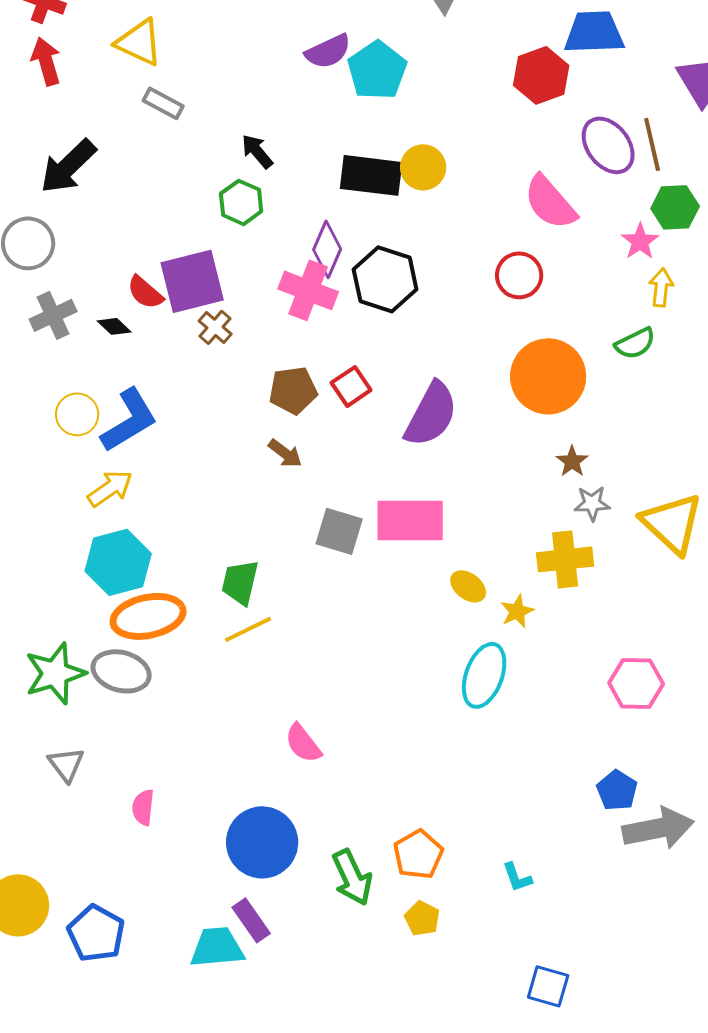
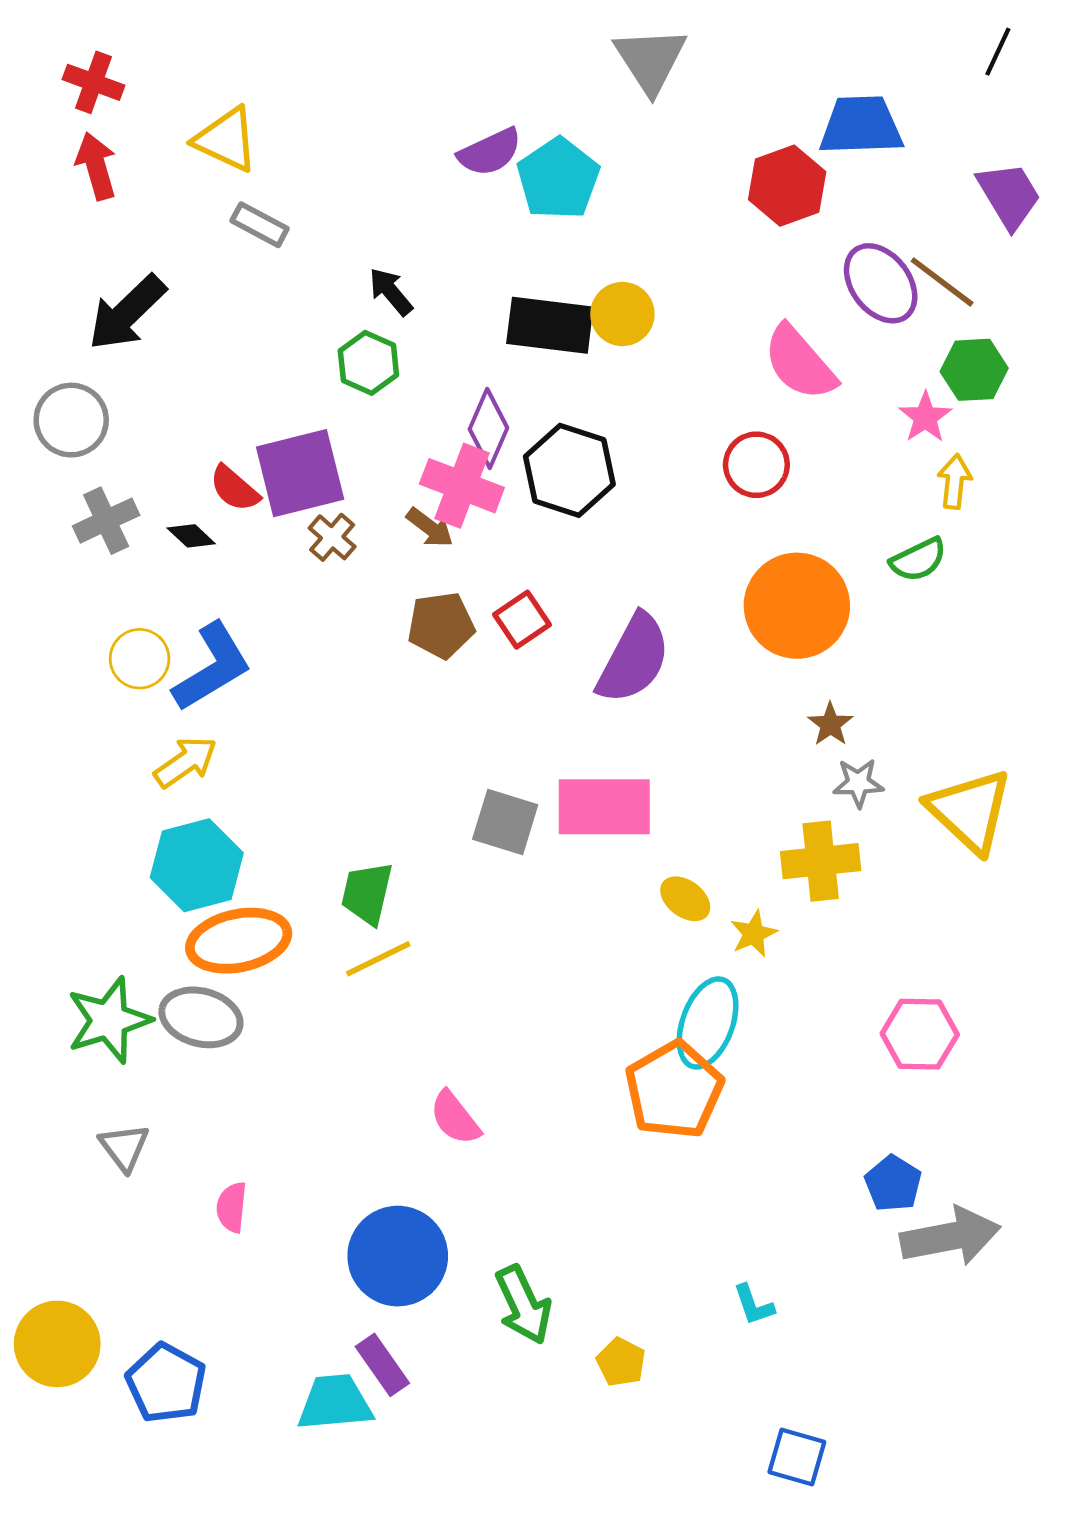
brown line: (652, 144) -> (942, 282), turned -40
brown arrow: (285, 453) -> (430, 528), moved
orange pentagon: (418, 854) -> (674, 1090), moved, size x1.4

